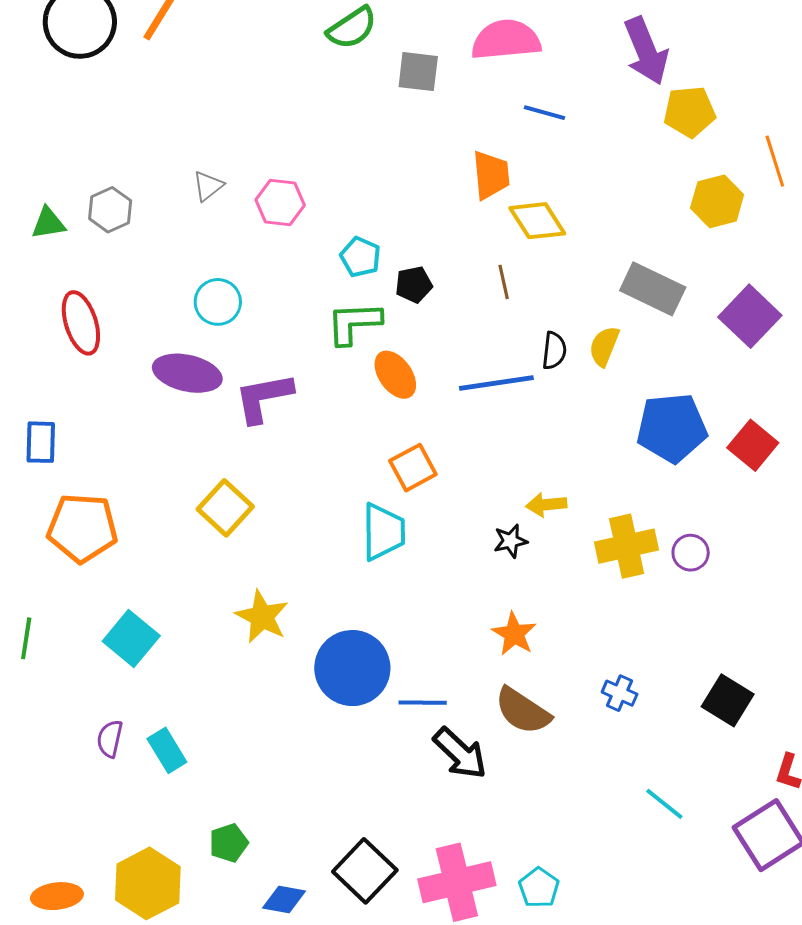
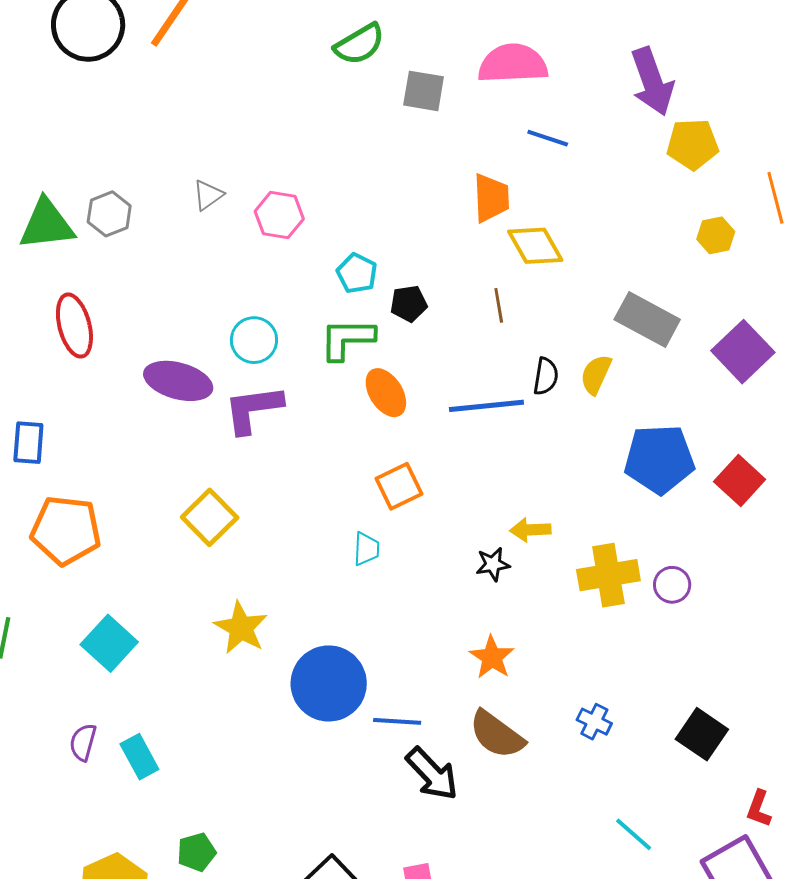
yellow hexagon: (717, 201) -> (716, 235), size x0.7
green triangle: (48, 223) -> (47, 224), size x1.6
cyan circle: (218, 302) -> (254, 340), moved
cyan trapezoid: (383, 532) -> (366, 549), size x0.6

